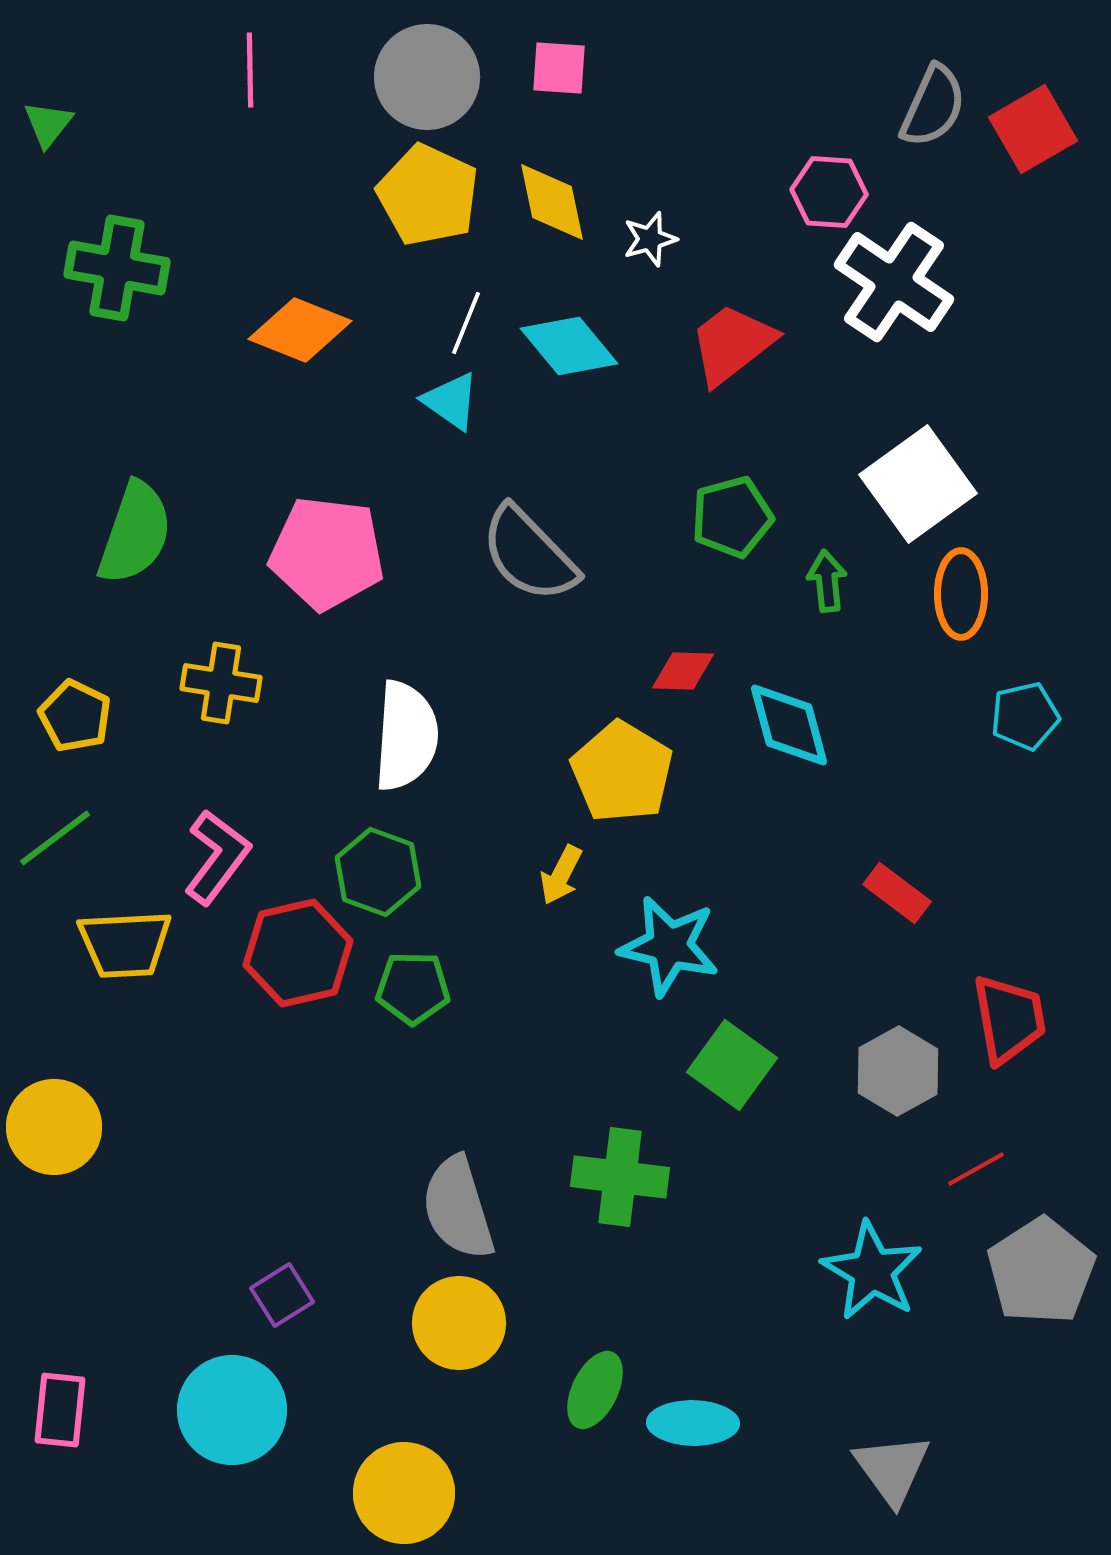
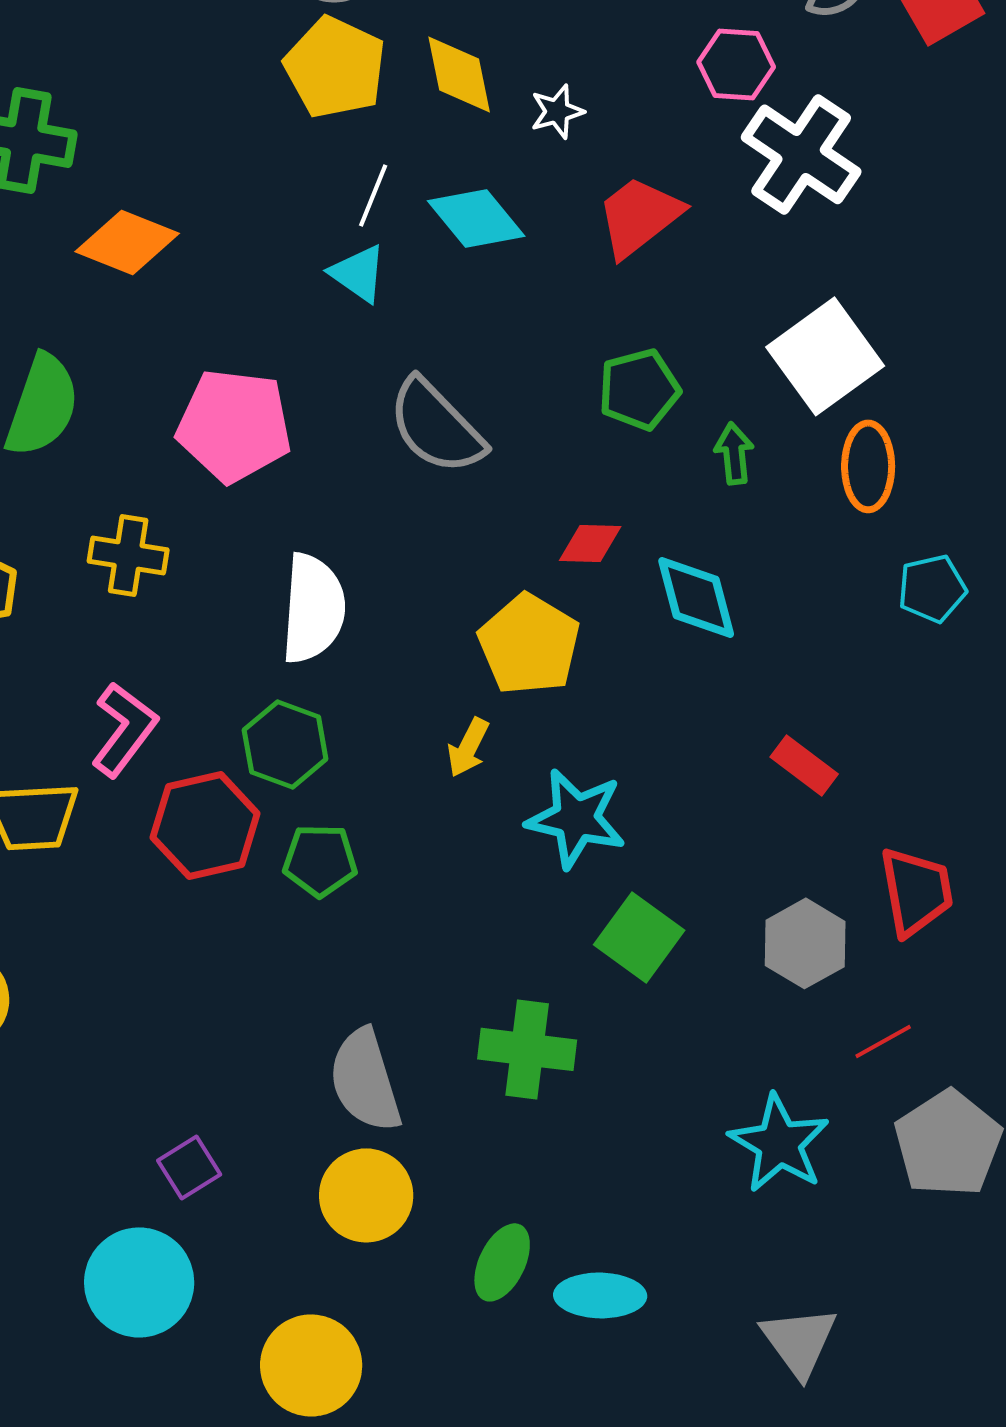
orange diamond: (300, 330) -> (127, 242), moved

